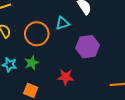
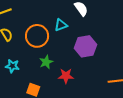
green star: (32, 63) -> (46, 62), moved

